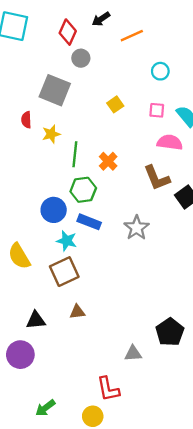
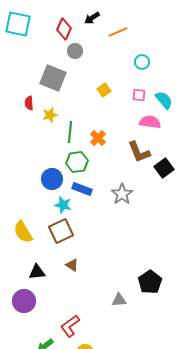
yellow semicircle: (19, 256) -> (23, 232), moved
brown triangle: (77, 312) -> (72, 265), turned 40
red L-shape: (108, 389) -> (70, 326), moved, turned 65

